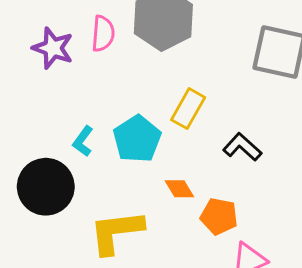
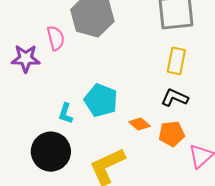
yellow rectangle: (188, 109) -> (176, 61), moved
black L-shape: (242, 147) -> (175, 98), moved

